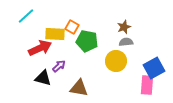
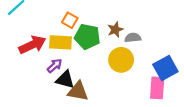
brown star: (124, 27) -> (115, 30), moved
yellow rectangle: (55, 34) -> (60, 42), moved
black triangle: (43, 78) -> (65, 80), moved

